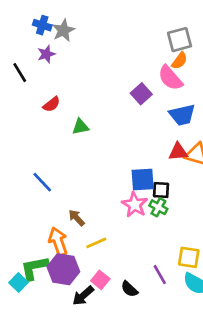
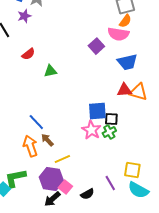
pink semicircle: (170, 78) -> (118, 34), turned -40
blue line: (42, 182) -> (36, 122), moved
green cross: (158, 207) -> (109, 132), turned 32
orange arrow: (58, 242) -> (30, 146), moved
purple hexagon: (63, 269) -> (51, 179), moved
black semicircle: (129, 289) -> (87, 194), turned -72

